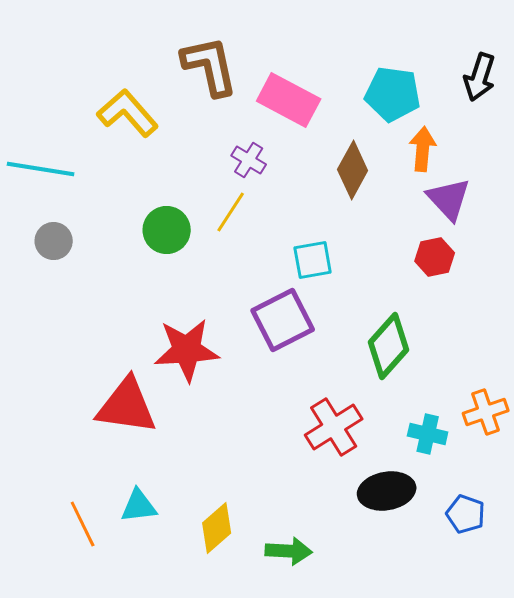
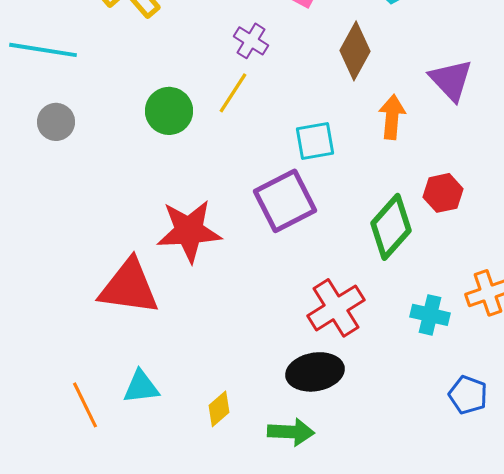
orange arrow: (423, 149) -> (392, 117), moved
red hexagon: (435, 257) -> (443, 193), moved
black ellipse: (387, 491) -> (315, 372), moved
yellow diamond: (217, 528) -> (219, 409), size x0.7

